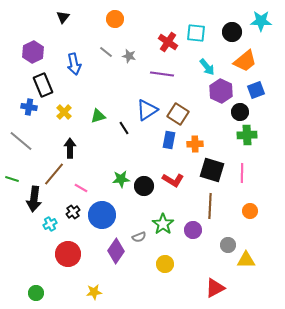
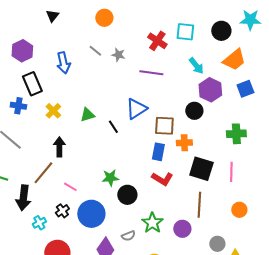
black circle: (240, 112) -> (194, 111), moved
brown square: (178, 114) -> (164, 126), moved, turned -30
blue rectangle: (169, 140) -> (158, 152), moved
black circle: (144, 186) -> (127, 195), moved

